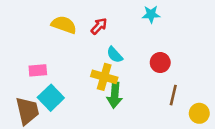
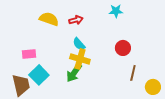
red arrow: (99, 26) -> (76, 20), turned 32
cyan semicircle: (115, 55) -> (79, 44), moved
green arrow: (115, 95) -> (74, 73), moved, turned 30

